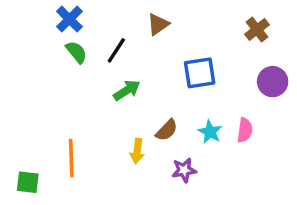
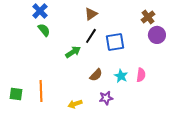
black line: (116, 50) -> (91, 36), moved
purple circle: (273, 82) -> (157, 35), moved
yellow arrow: (137, 151) -> (75, 104), moved, turned 64
green square: (28, 182) -> (16, 94), moved

